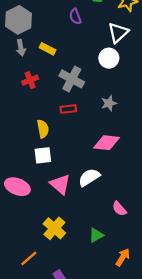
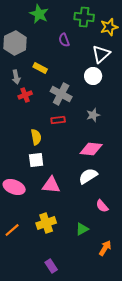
gray arrow: (21, 48) -> (16, 77), moved
white semicircle: (89, 177) -> (88, 176), moved
pink triangle: (60, 184) -> (51, 185), turned -36
yellow cross: (54, 228) -> (46, 223), turned 30
orange line: (29, 258) -> (12, 230), moved

